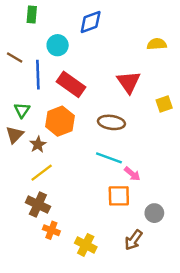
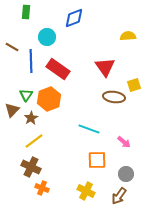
green triangle: (22, 110) -> (26, 95), moved
brown ellipse: (111, 122) -> (114, 97), moved
pink arrow: (132, 174) -> (124, 142), moved
brown arrow: (133, 240) -> (119, 196), moved
yellow cross: (86, 245) -> (86, 191), moved

